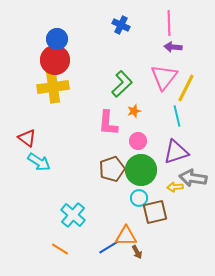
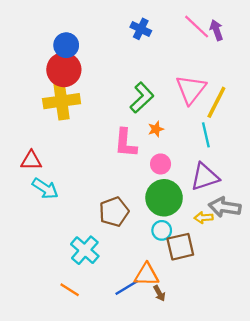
pink line: (169, 23) -> (197, 27), turned -45
purple arrow: (173, 47) -> (216, 30), moved, turned 66
red triangle: (27, 138) -> (31, 160), turned -36
brown pentagon: (112, 169) -> (114, 212), moved

